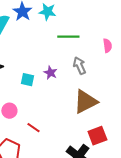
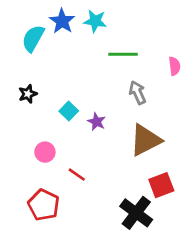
purple star: (50, 73) -> (97, 122), moved
cyan square: (27, 80) -> (69, 111), turned 32

